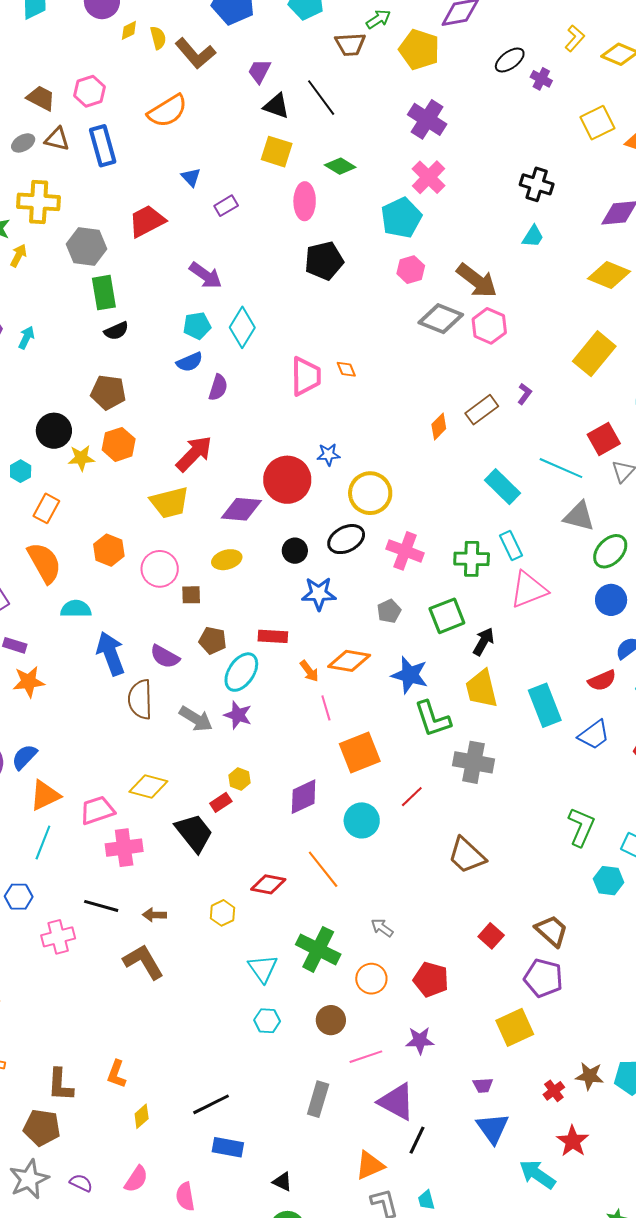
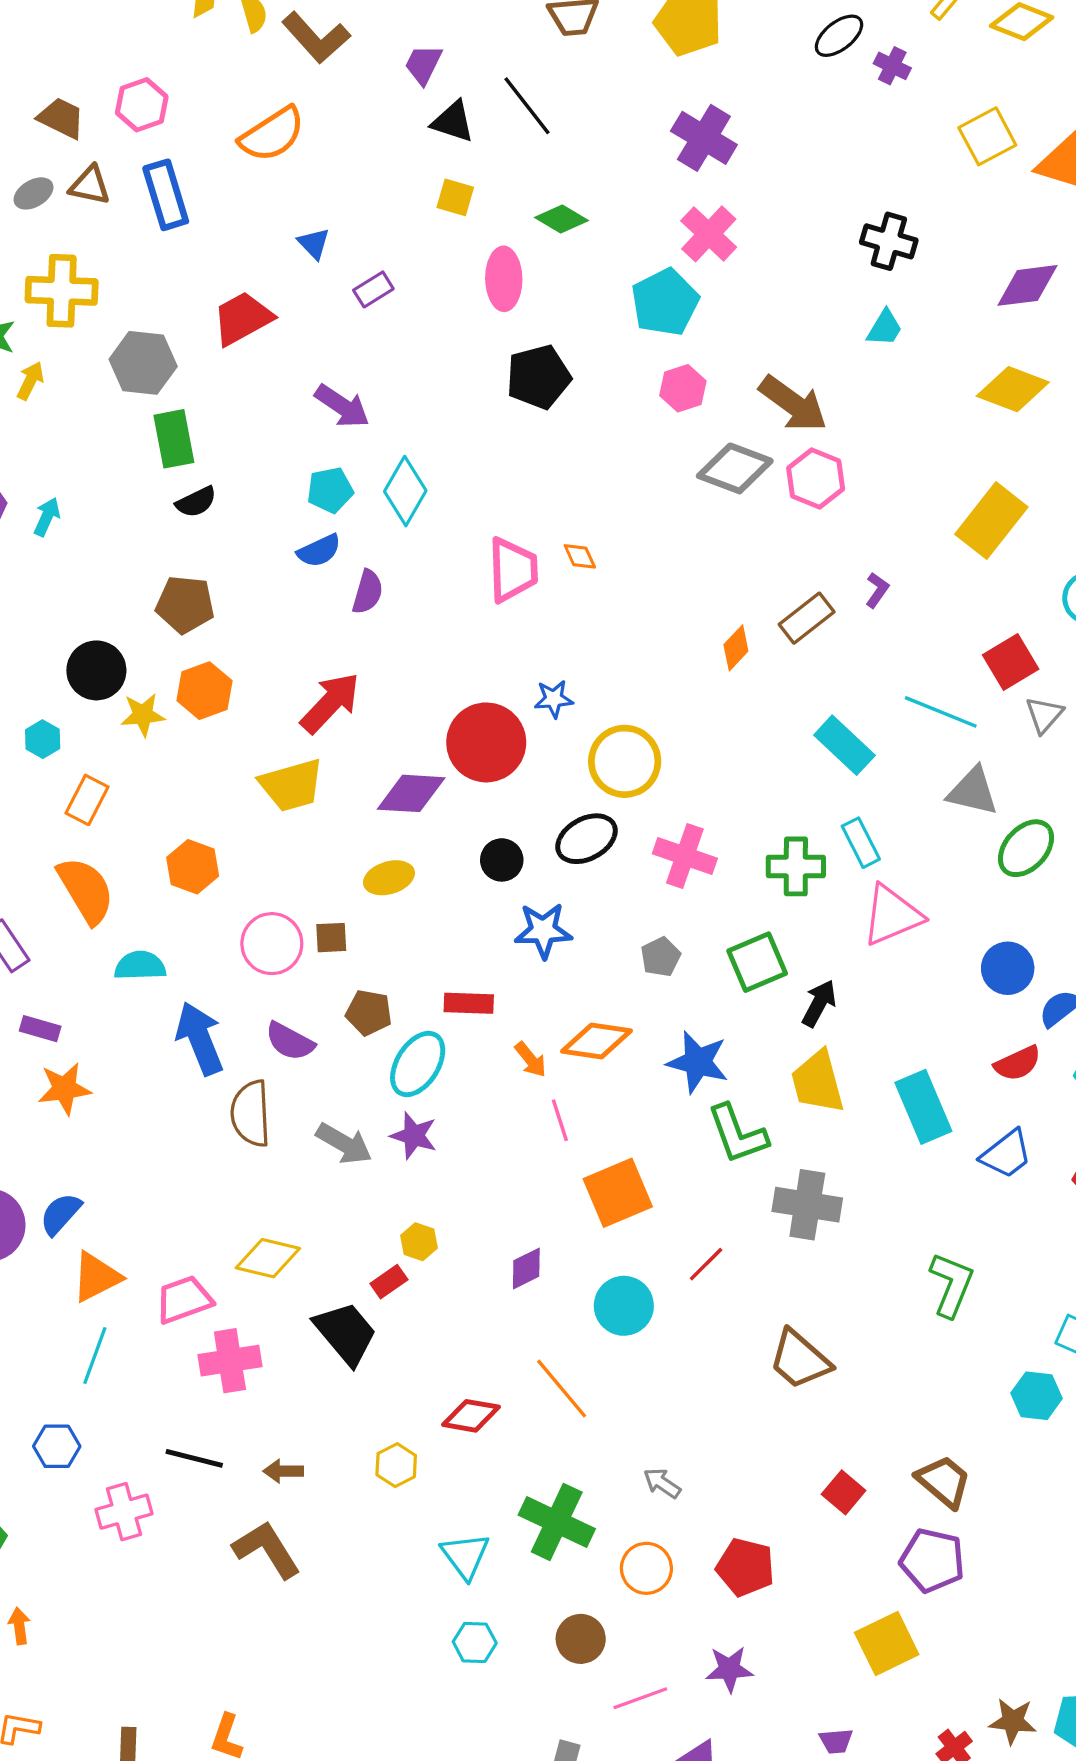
yellow square: (277, 152) -> (455, 197), size x0.7
pink circle: (160, 569) -> (272, 944), moved
blue circle: (611, 600) -> (1008, 968), moved
purple diamond: (304, 797) -> (526, 1269), size x0.7
green L-shape: (581, 827) -> (952, 1285), moved

